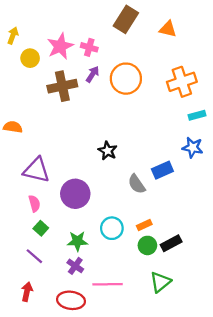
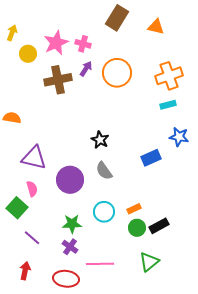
cyan rectangle: (197, 115) -> (168, 105), moved
gray semicircle: (137, 184) -> (104, 171), moved
green square: (41, 228) -> (17, 208), moved, size x1.5

